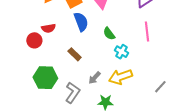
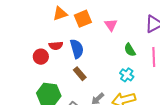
blue semicircle: (81, 22) -> (77, 49), moved
green semicircle: (109, 34) -> (130, 50), moved

